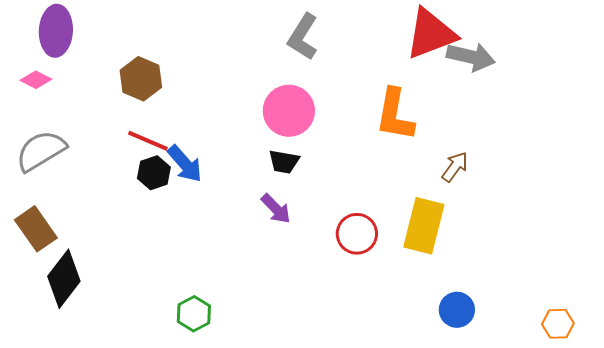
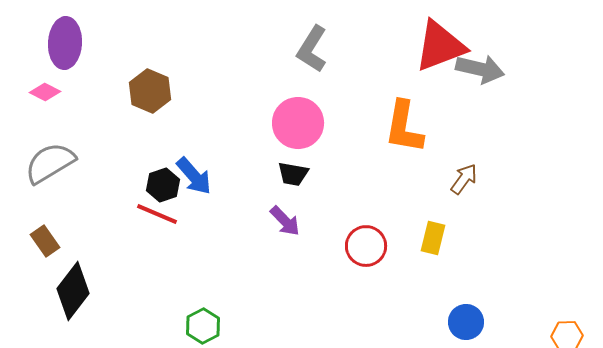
red line: (148, 141) -> (157, 214), moved
yellow rectangle: (424, 226) -> (433, 238), size x0.6
brown rectangle: (36, 229) -> (45, 241), size x0.7

